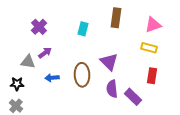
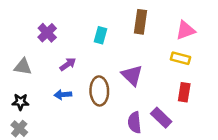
purple arrow: (45, 53) -> (68, 64), moved
gray triangle: (28, 62) -> (23, 67), moved
purple semicircle: (112, 89) -> (134, 123), moved

